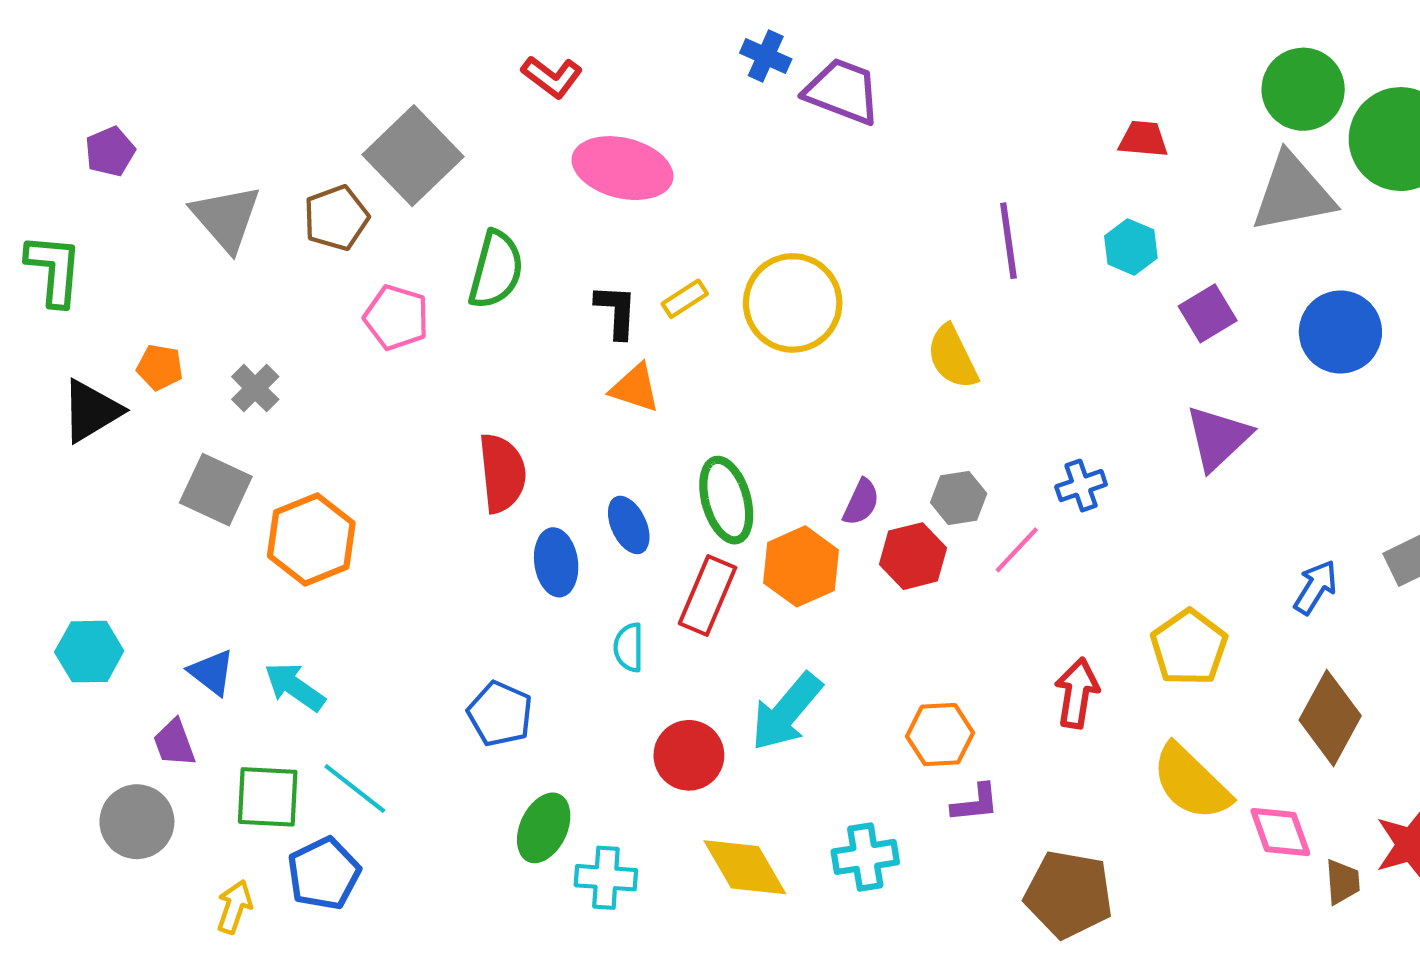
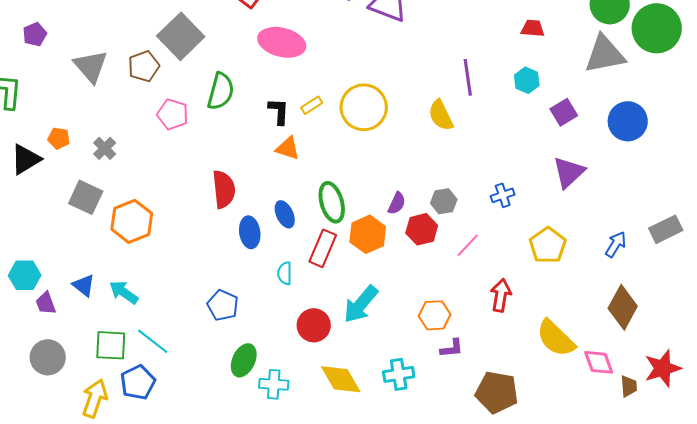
yellow semicircle: (952, 357) -> (441, 115), moved
pink line: (1017, 550) -> (468, 245), moved
yellow pentagon: (1189, 647) -> (548, 245), moved
purple trapezoid: (174, 743) -> (46, 303), moved
yellow arrow: (234, 907) -> (95, 398), size x1.5

